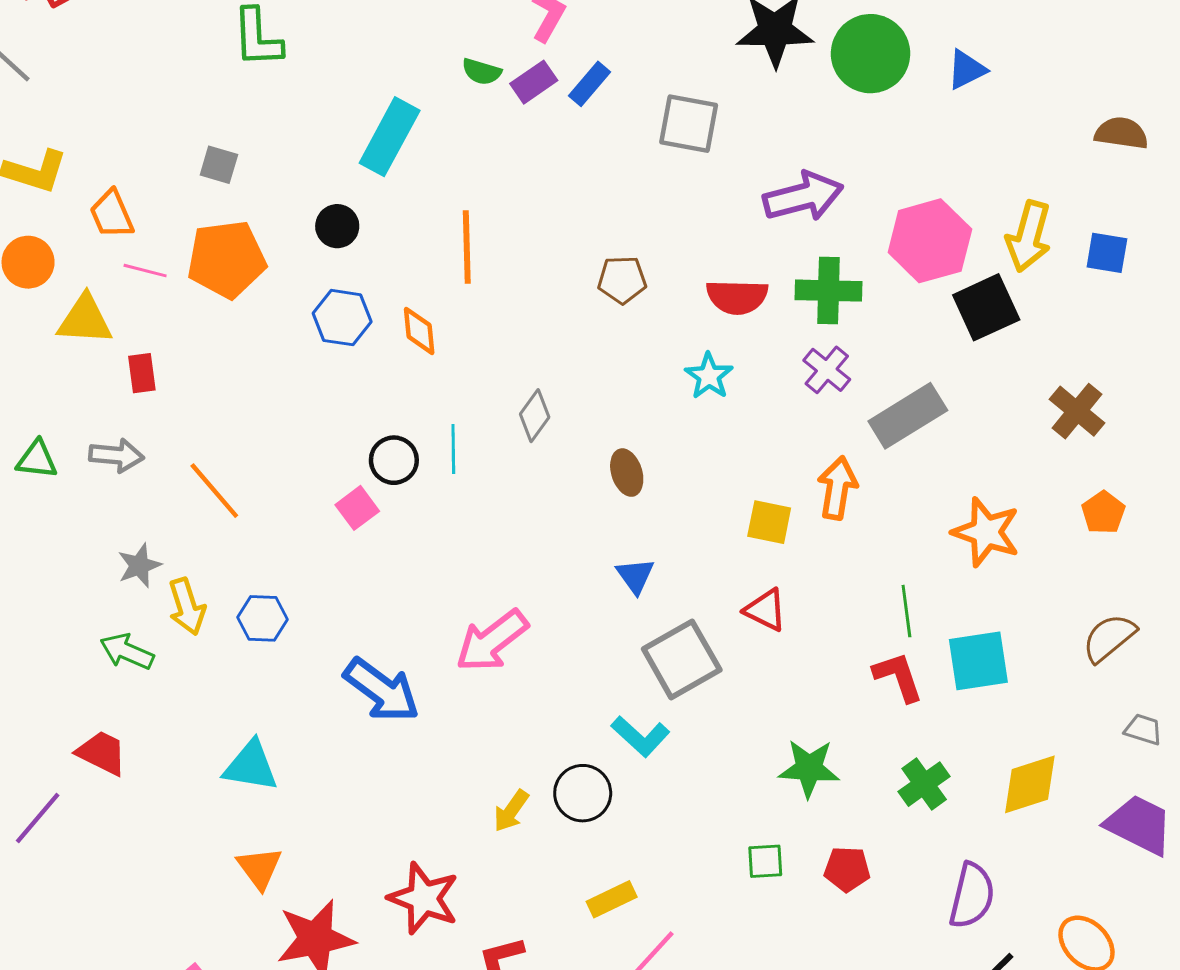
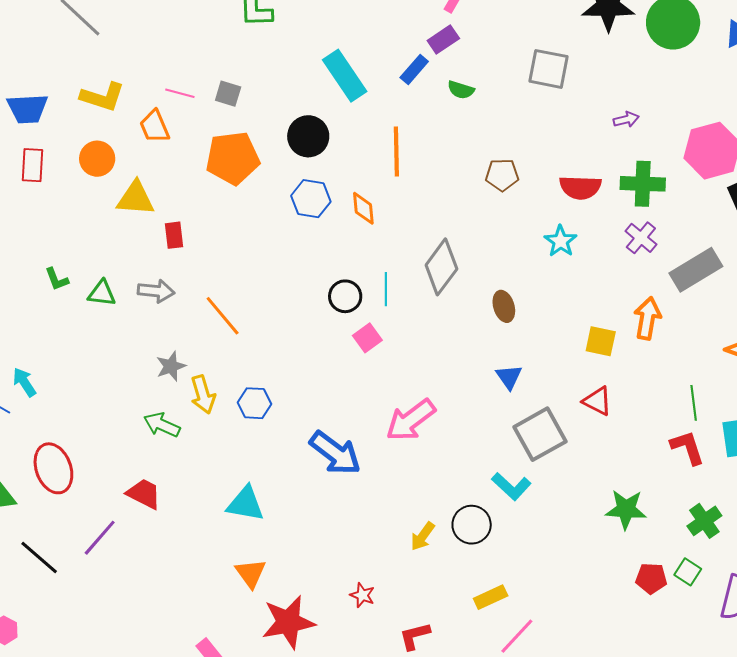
green semicircle: (482, 72) -> (461, 90), moved
blue rectangle: (590, 84) -> (414, 70), moved
cyan rectangle: (390, 137) -> (345, 76), turned -63
purple arrow: (803, 197) -> (626, 119), size x0.5
black circle: (337, 226) -> (308, 136), size x1.4
pink line: (145, 271) -> (180, 93), moved
gray diamond: (535, 416) -> (441, 267), size x1.6
pink square: (357, 508) -> (367, 338), moved
green square: (765, 861) -> (688, 572), moved, turned 36
red star: (424, 898) -> (362, 595), size x0.5

